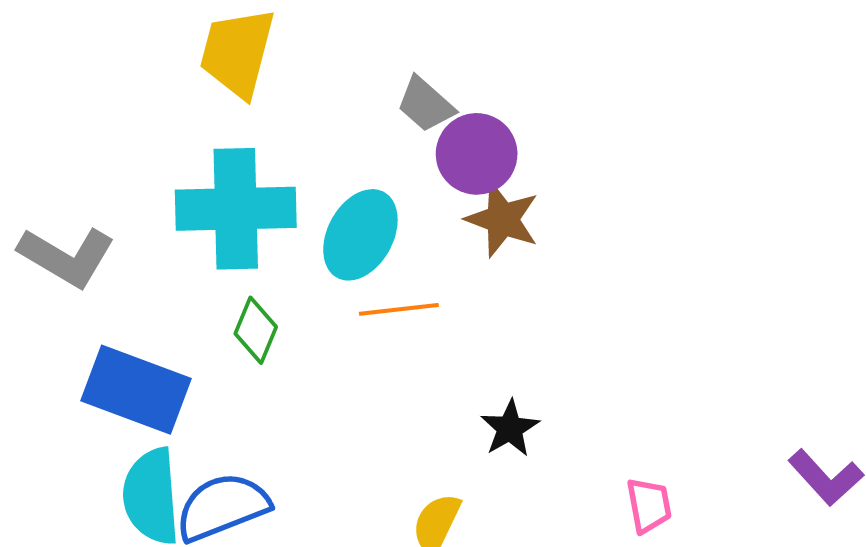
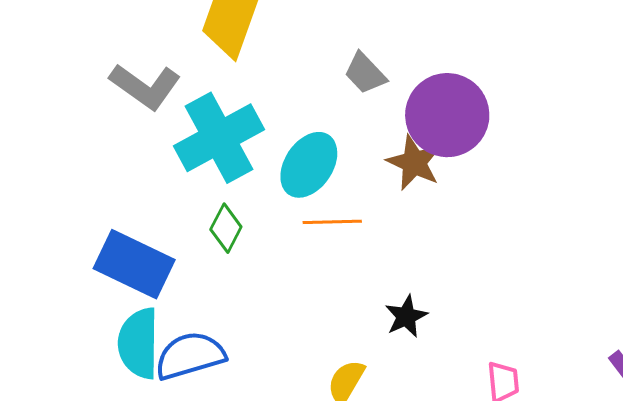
purple circle: (477, 154) -> (447, 115), moved, size x1.4
cyan cross: (236, 209) -> (219, 138), turned -32
gray L-shape: (67, 257) -> (145, 86), moved

